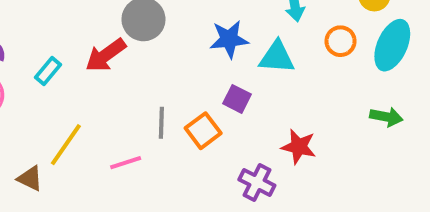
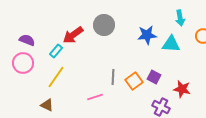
red arrow: (106, 55) -> (73, 35), moved
purple square: (237, 99) -> (154, 77), moved
yellow line: (66, 145) -> (56, 77), moved

